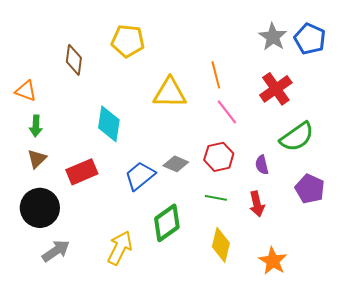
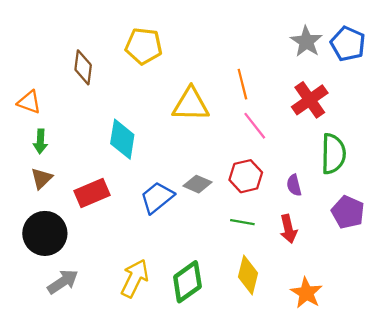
green semicircle: (297, 137) -> (333, 154), turned -54
green diamond: (167, 223) -> (187, 282), moved

